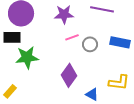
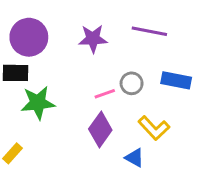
pink line: (72, 37) -> (105, 94), moved
yellow L-shape: (119, 82) -> (154, 128), moved, turned 40

